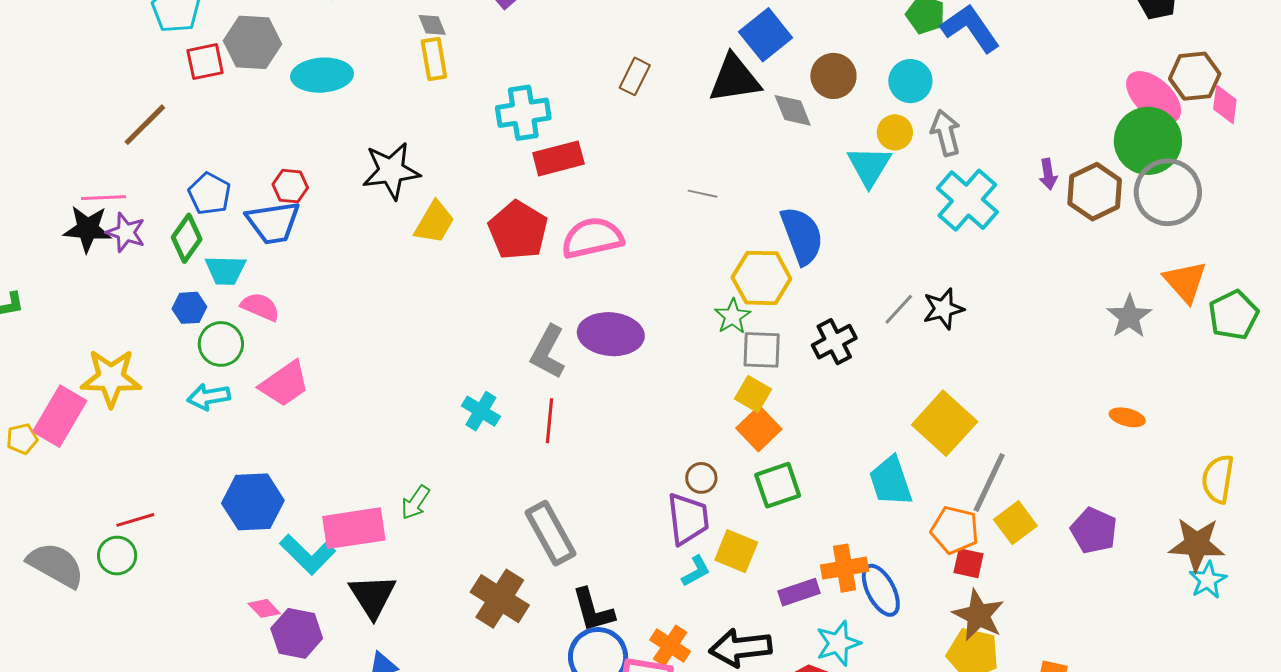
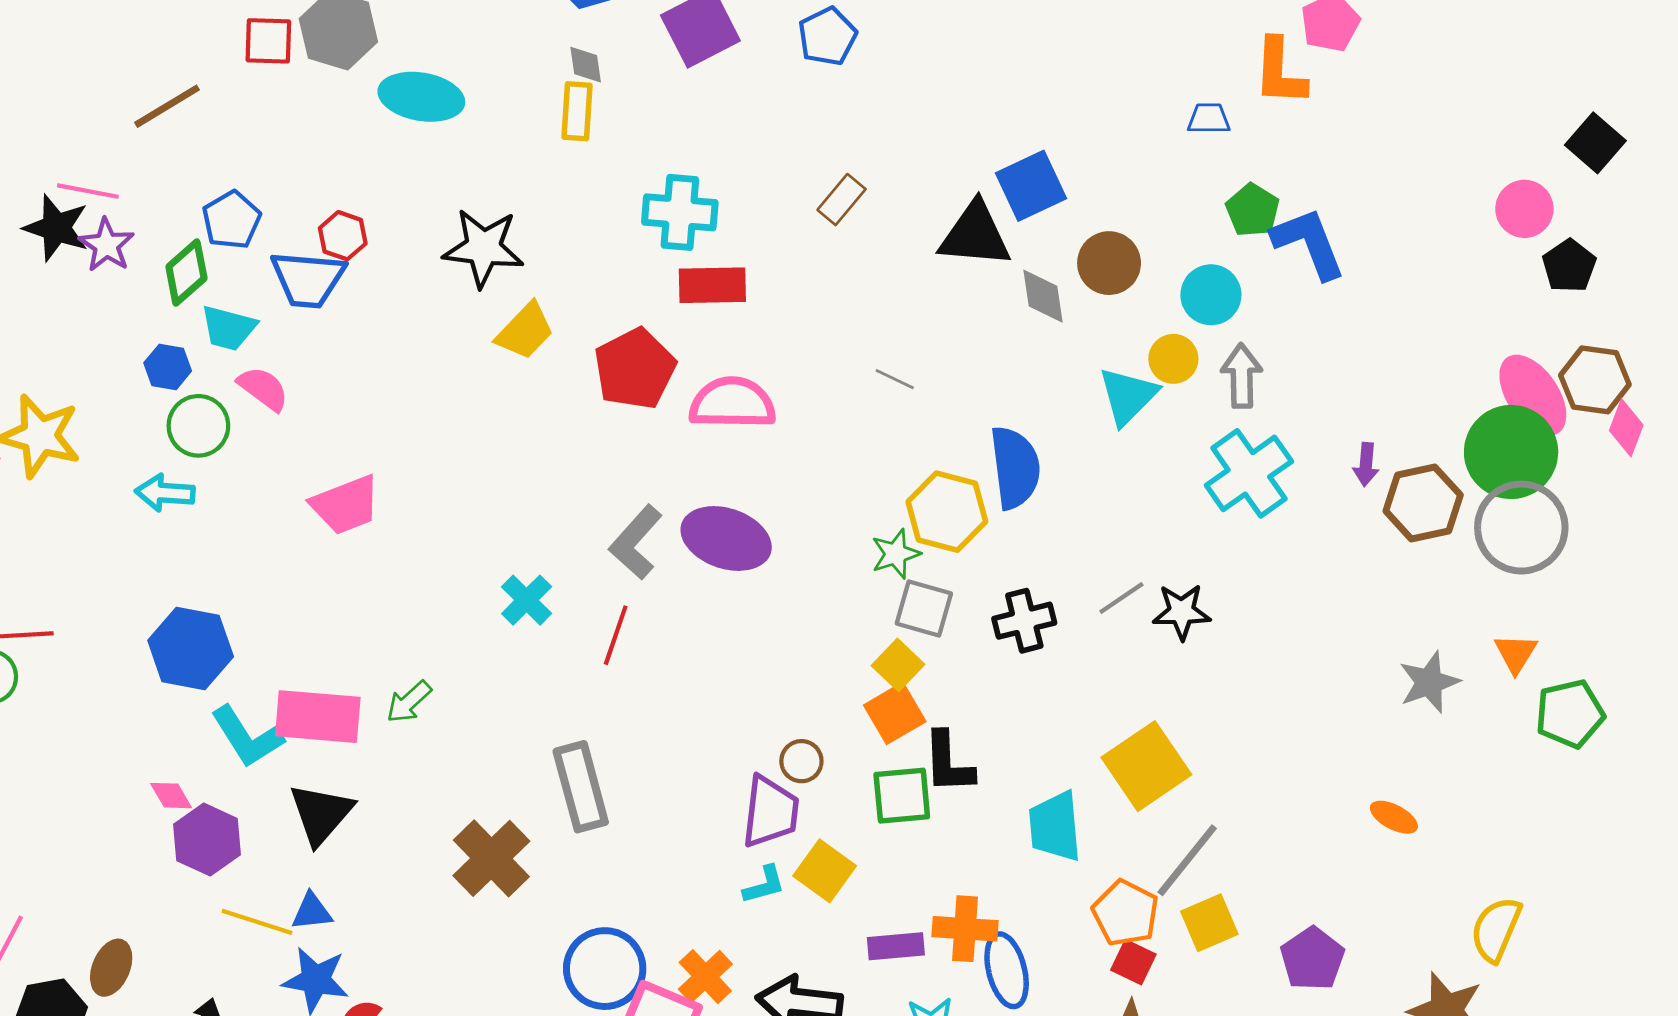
orange triangle: (1185, 282) -> (1516, 653), size x0.7
pink trapezoid: (285, 384) -> (346, 505), moved
black L-shape: (593, 610) -> (948, 763), moved

